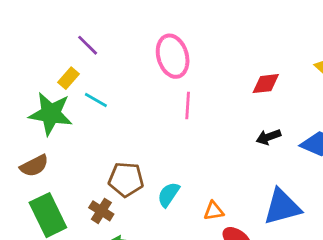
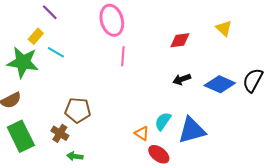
cyan semicircle: (168, 194) -> (163, 121), moved
orange triangle: (214, 211) -> (142, 133), turned 42

